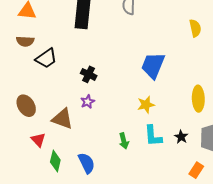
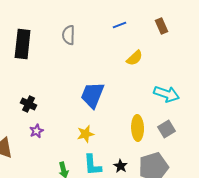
yellow semicircle: (195, 28) -> (135, 58), turned 60
purple star: (88, 102) -> (37, 131), moved

